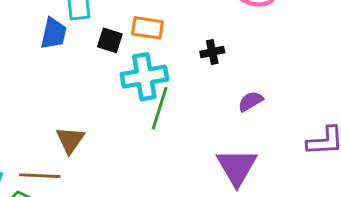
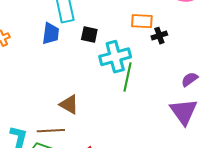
orange rectangle: (147, 28) -> (142, 21), moved
purple semicircle: (251, 101) -> (190, 79), moved
brown triangle: (70, 140) -> (69, 104), turned -30

